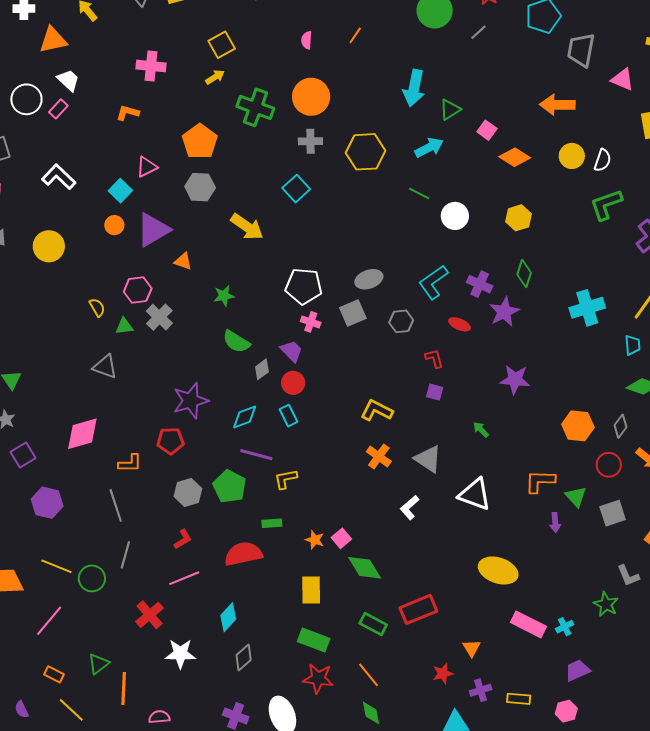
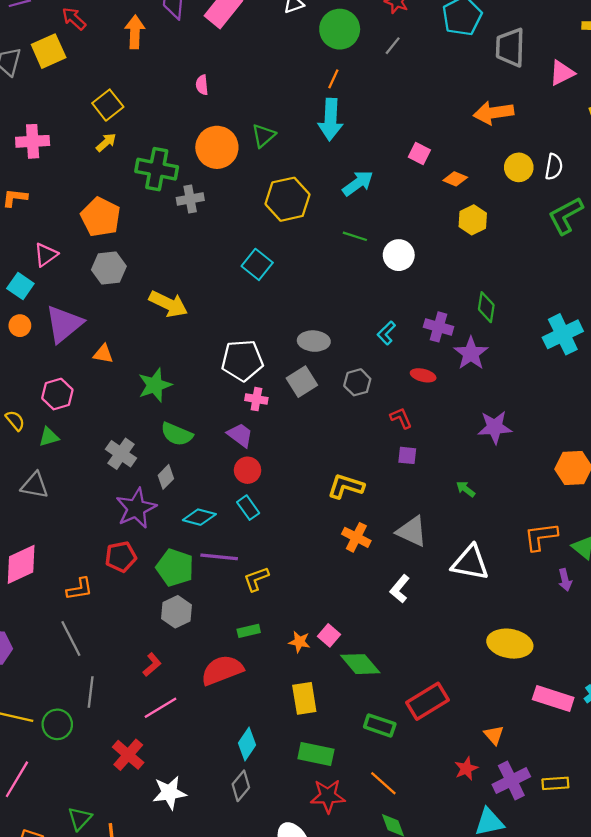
orange line: (355, 35) -> (333, 79), moved
pink triangle: (623, 79) -> (562, 73), turned -40
green triangle: (450, 110) -> (263, 136), moved
gray cross: (310, 141) -> (190, 199), moved
orange diamond: (515, 157) -> (455, 179), size x0.7
cyan square: (296, 189) -> (257, 264), moved
yellow hexagon: (518, 218) -> (473, 220), moved
gray ellipse: (369, 279) -> (314, 341), turned 32
cyan L-shape: (433, 282) -> (386, 333), size x0.6
green star: (224, 296) -> (155, 385), size x1.4
gray cross: (159, 317) -> (121, 454), moved
gray diamond: (262, 369) -> (166, 477), moved
cyan diamond: (245, 417) -> (199, 517), turned 44
green pentagon: (230, 487) -> (175, 568), moved
gray hexagon: (188, 493) -> (177, 612), moved
cyan diamond: (228, 617) -> (247, 744), moved
purple cross: (481, 690) -> (511, 780), size x1.5

